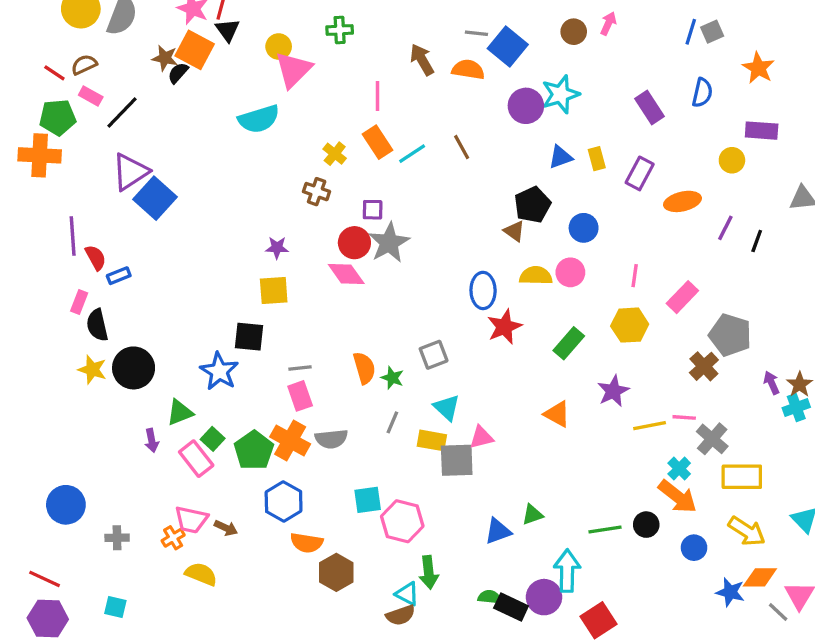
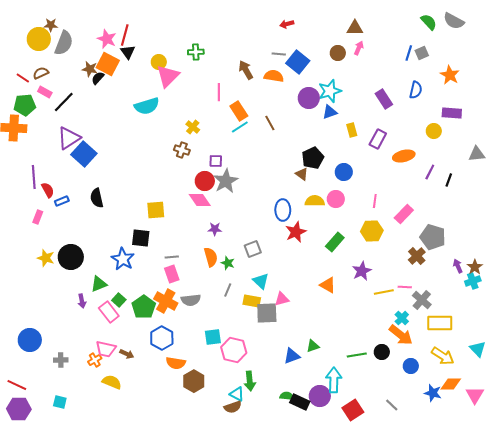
orange rectangle: (378, 142) -> (239, 111), moved
blue triangle: (560, 157) -> (330, 112), moved
purple star: (277, 248) -> (215, 229), moved
black semicircle: (97, 325) -> (97, 198), moved
gray line: (778, 612) -> (392, 405), moved

